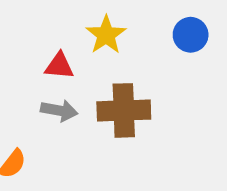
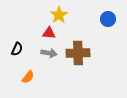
yellow star: (106, 35) -> (59, 15), moved

